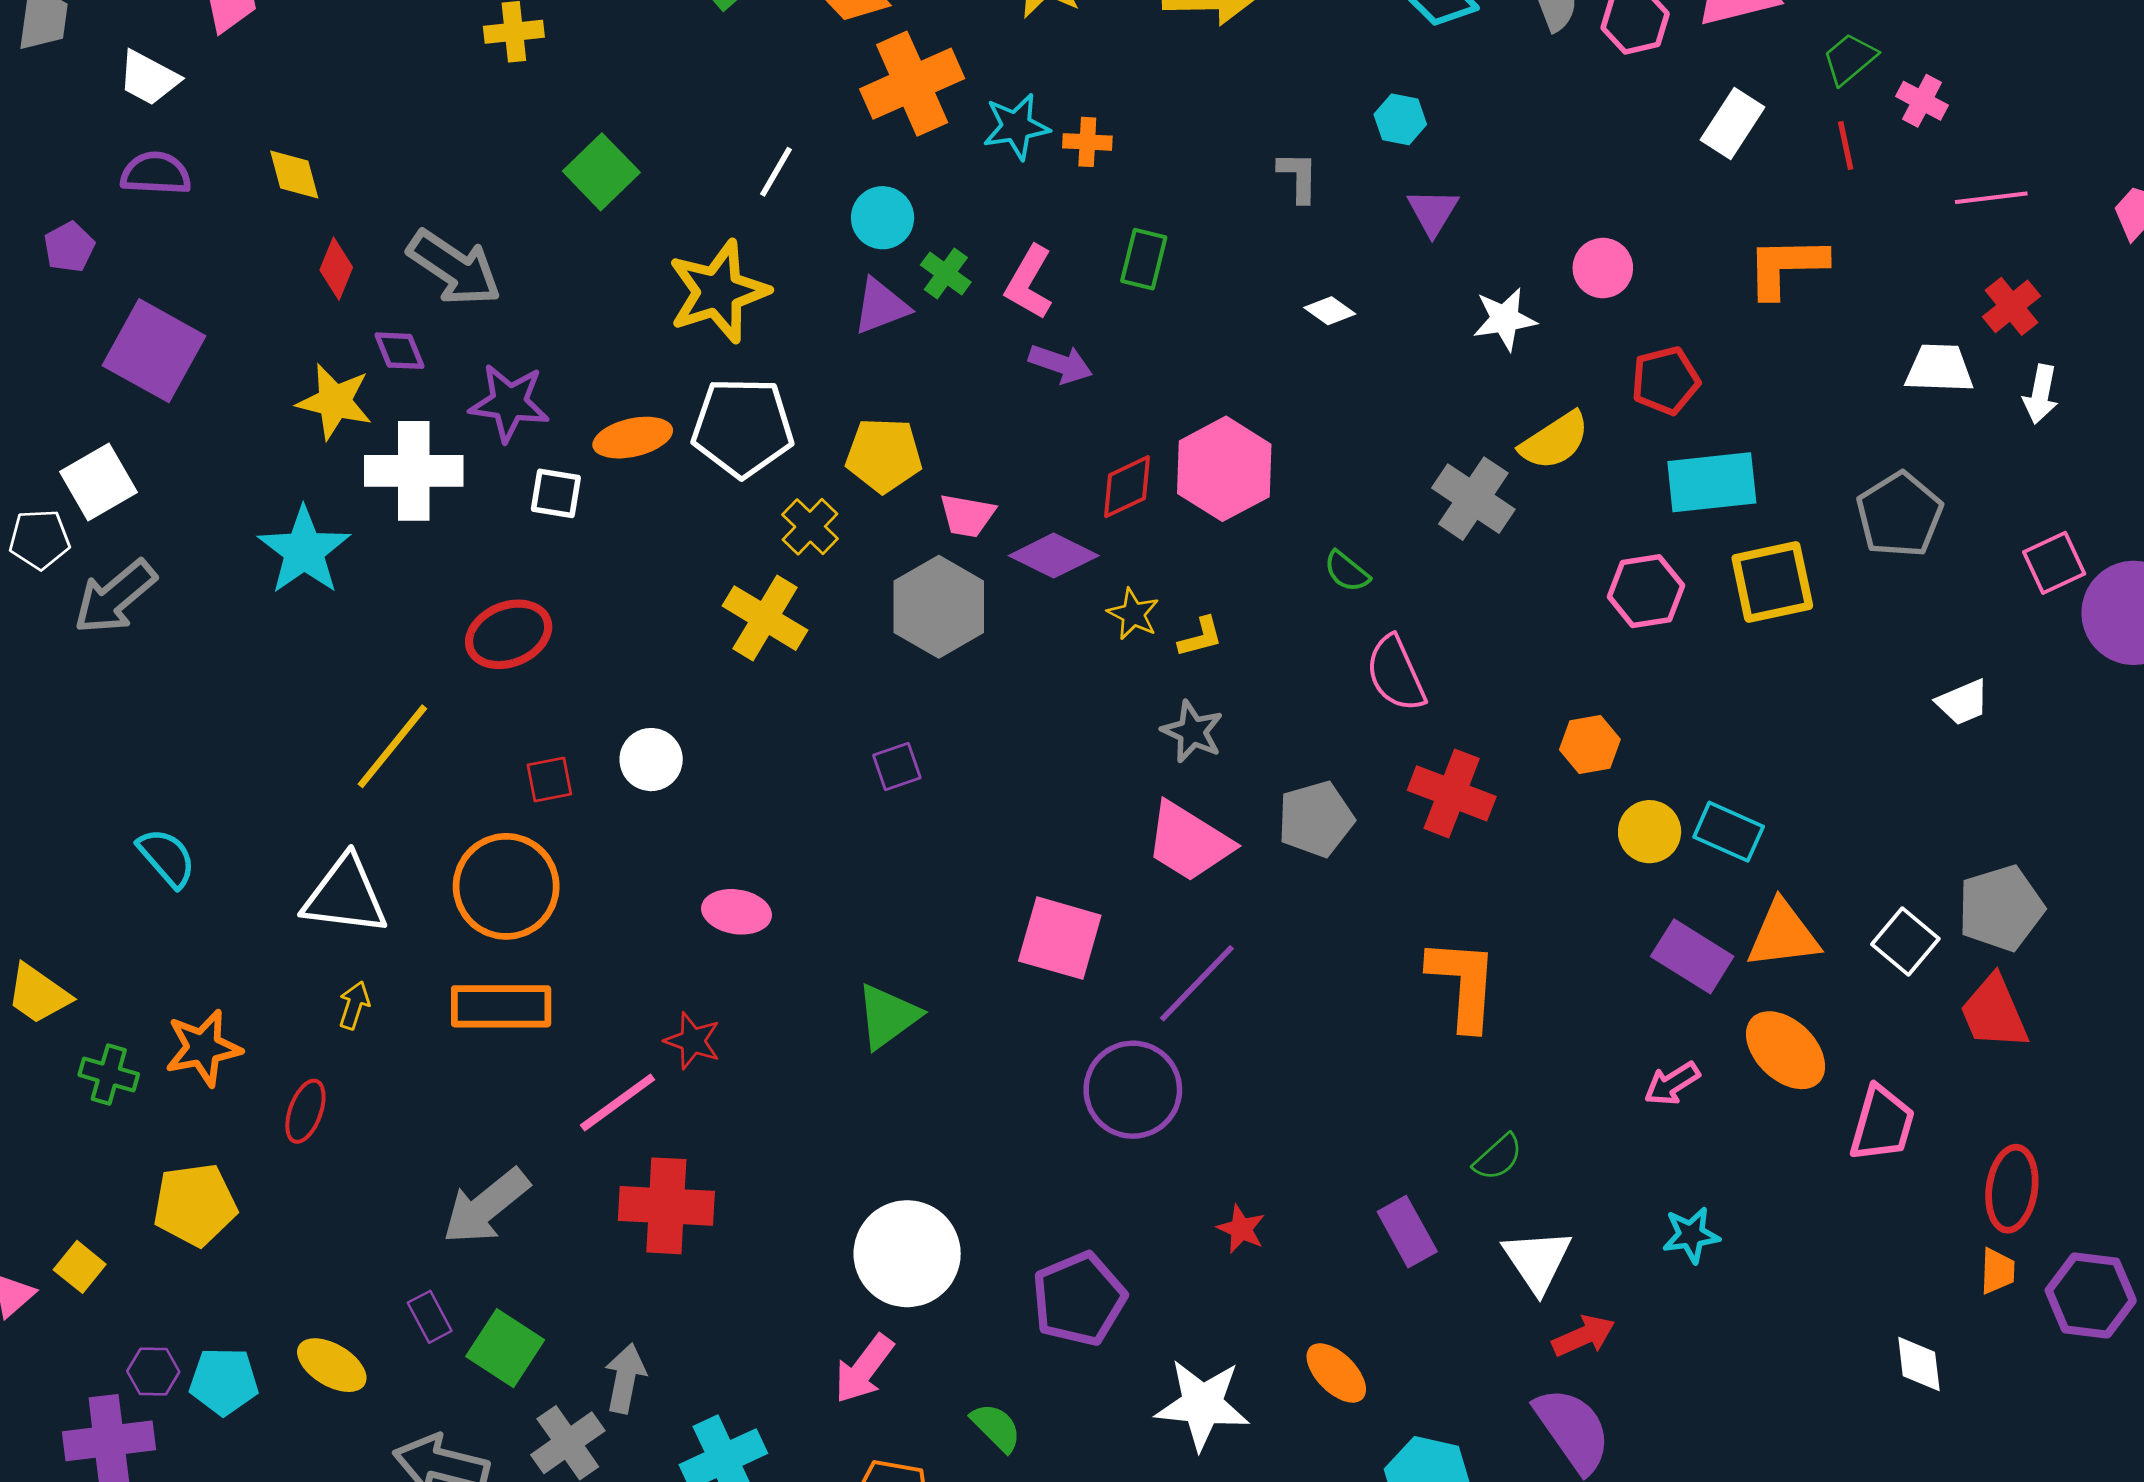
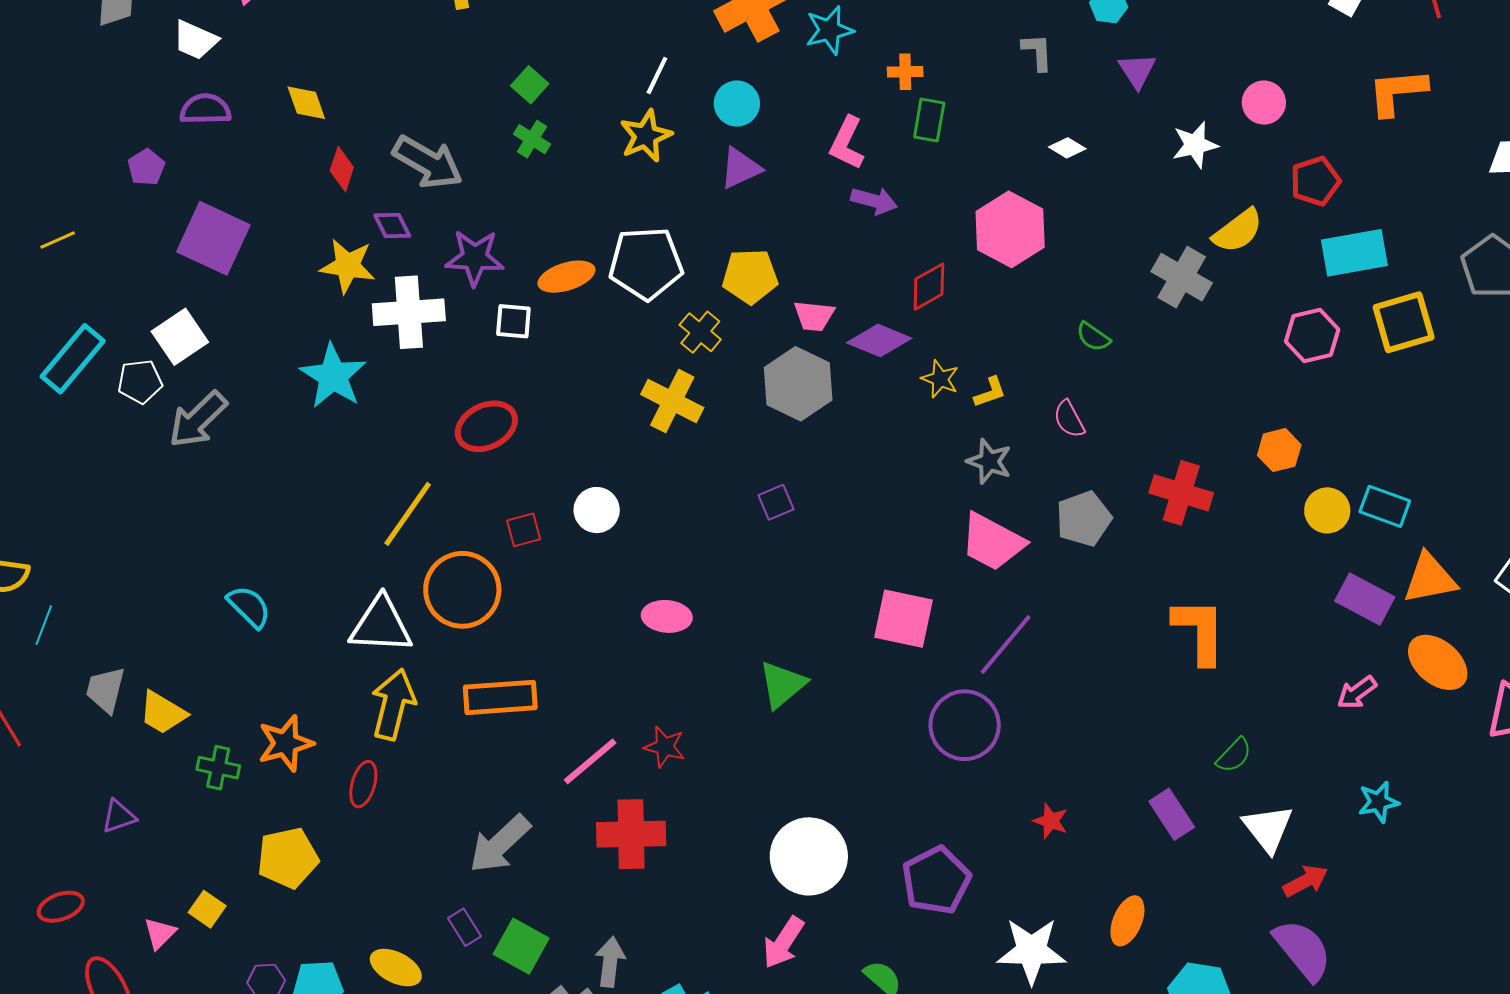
orange cross: (1087, 142) -> (905, 72), moved
green square: (601, 172) -> (530, 85), size x0.7
green cross: (946, 274) -> (532, 139), moved
yellow star: (718, 292) -> (646, 136), moved, size x0.7
pink hexagon: (1224, 469) -> (1010, 229), moved
pink semicircle: (1396, 674) -> (1069, 419), moved, size x0.7
orange circle: (506, 886) -> (462, 590), moved
yellow arrow: (354, 1005) -> (393, 704), size x2.0
red star: (693, 1041) -> (665, 747), moved
orange ellipse: (1336, 1373) -> (1127, 921), turned 72

